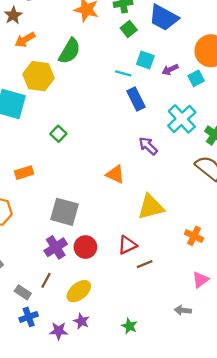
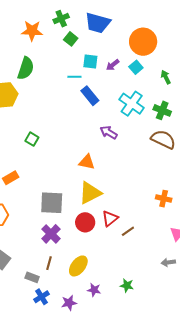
yellow triangle: (151, 207) -> (90, 193), moved
red circle: (85, 247) -> (85, 222), moved
purple star: (81, 321) -> (94, 290), moved

